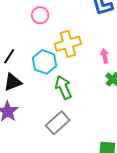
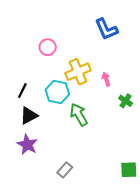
pink arrow: (105, 56) -> (106, 79), moved
gray rectangle: (58, 123) -> (65, 170), moved, size x0.7

